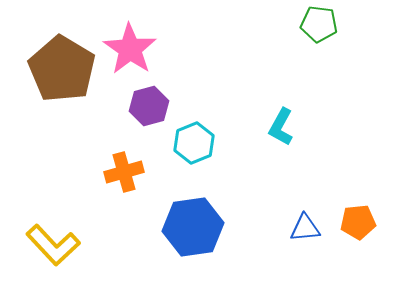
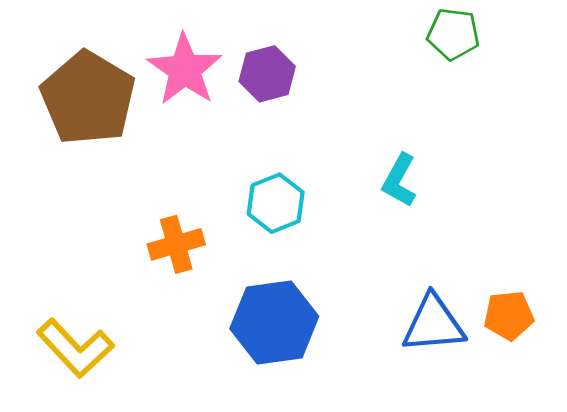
purple hexagon: (149, 106) -> (267, 74), moved
blue triangle: (305, 228) -> (433, 324), size x1.5

